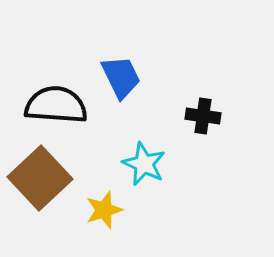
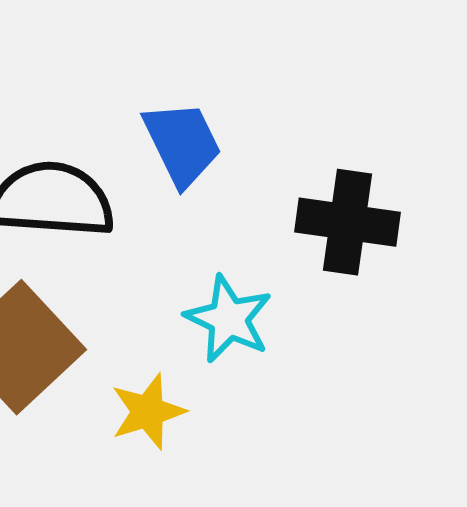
black cross: (203, 116) -> (347, 222), size x1.4

